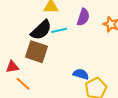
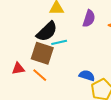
cyan line: (59, 30) -> (59, 42), moved
orange line: (23, 84) -> (40, 75), moved

